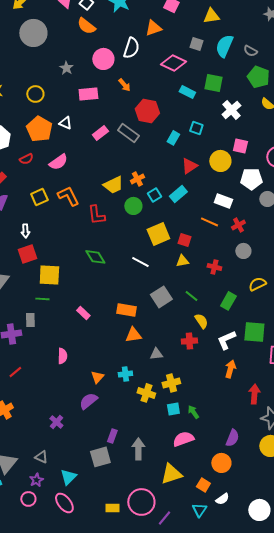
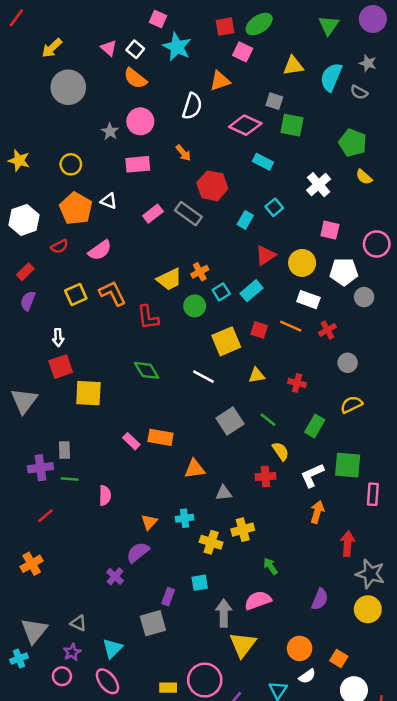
cyan semicircle: (224, 46) -> (331, 77), moved
gray semicircle: (250, 51) -> (359, 92), moved
pink circle: (103, 59) -> (140, 121), moved
green square: (213, 83) -> (292, 125), moved
cyan square: (196, 128) -> (274, 207), turned 32
yellow circle: (220, 161) -> (302, 263), moved
red square: (184, 240) -> (259, 330), moved
gray circle: (243, 251) -> (348, 363), moved
green line: (42, 299) -> (70, 479), moved
orange rectangle: (126, 310) -> (161, 437), moved
cyan square: (173, 409) -> (200, 583), moved
purple cross: (56, 422) -> (115, 576), moved
gray arrow: (138, 449) -> (224, 613), moved
orange circle: (221, 463) -> (300, 648), moved
yellow triangle: (171, 474) -> (243, 645), turned -35
orange square: (203, 485) -> (339, 659), moved

